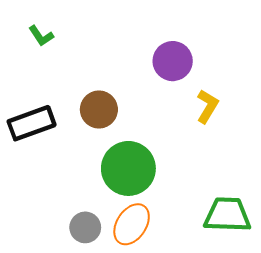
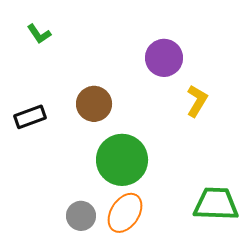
black rectangle: (32, 123) -> (30, 117), size x0.7

